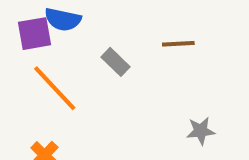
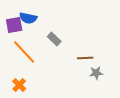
brown line: (178, 44) -> (85, 58), moved

